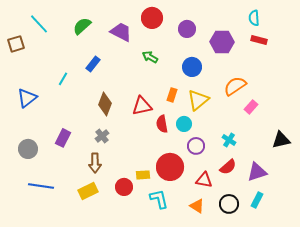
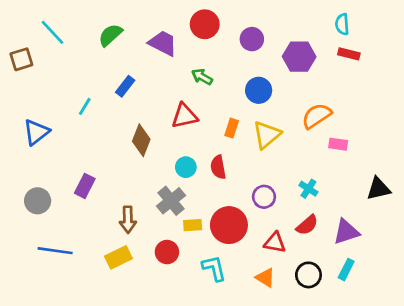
red triangle: (142, 106) -> (184, 116), moved
pink rectangle: (251, 107) -> (338, 144), turned 56
cyan circle: (184, 124) -> (186, 167), moved
gray cross: (102, 136) -> (171, 201), moved, size x1.5
yellow rectangle: (143, 175) -> (193, 225), moved

